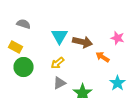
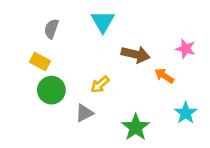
gray semicircle: (24, 24) -> (51, 29), turned -88
cyan triangle: (60, 36) -> (103, 22), moved
gray triangle: (60, 83) -> (84, 113), moved

